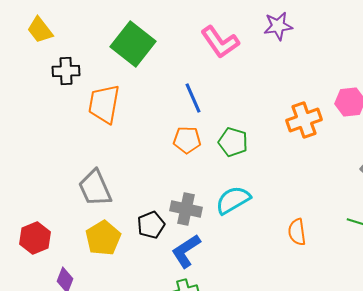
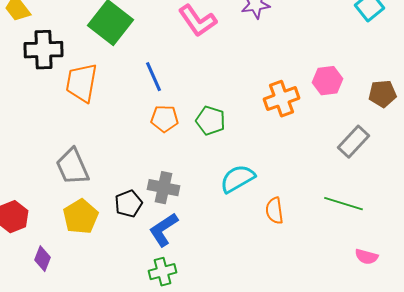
black cross: (66, 71) -> (44, 50), size x1.4
blue line: (193, 98) -> (154, 77), moved
cyan semicircle: (233, 200) -> (238, 179), moved

